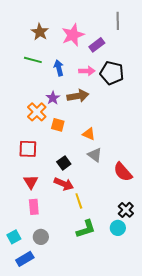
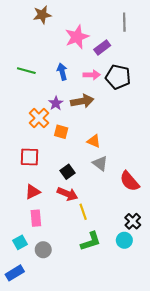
brown star: (40, 32) -> (42, 15), moved, turned 30
green line: (33, 60) -> (26, 71), moved
red triangle: (31, 182) -> (33, 192), turned 35
cyan square: (14, 237) -> (20, 242), moved
blue rectangle: (25, 259) -> (15, 273), moved

